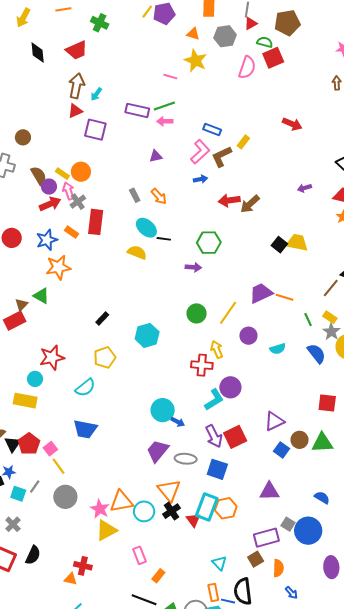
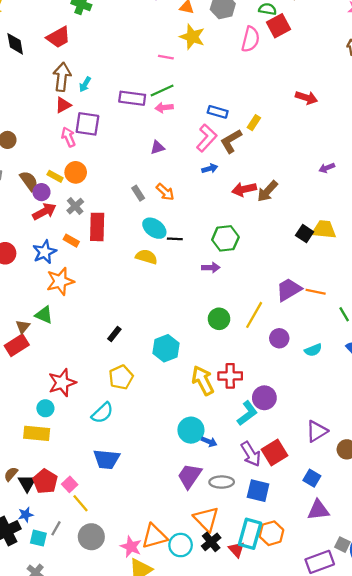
pink arrow: (69, 191) -> (68, 137), moved
yellow arrow: (217, 349) -> (203, 380), moved, size x1.5
blue square: (282, 450) -> (312, 478), moved

